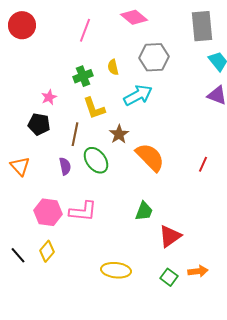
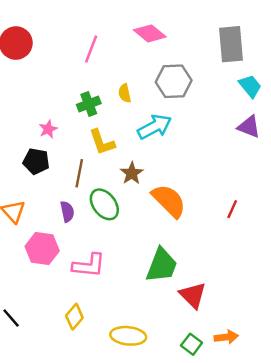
green trapezoid: (144, 211) -> (162, 265), size x1.5
pink hexagon: (48, 212) -> (42, 249), moved
red triangle: (170, 236) -> (193, 295), turned -40
yellow diamond: (47, 251) -> (74, 317), moved

